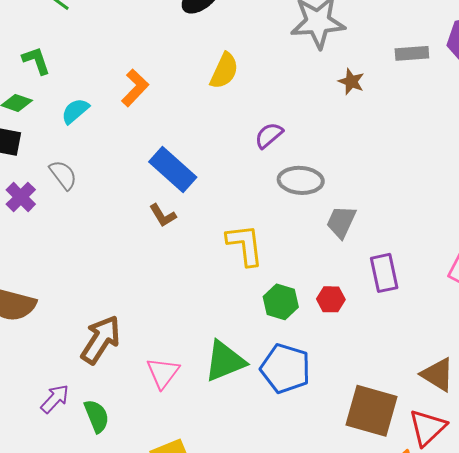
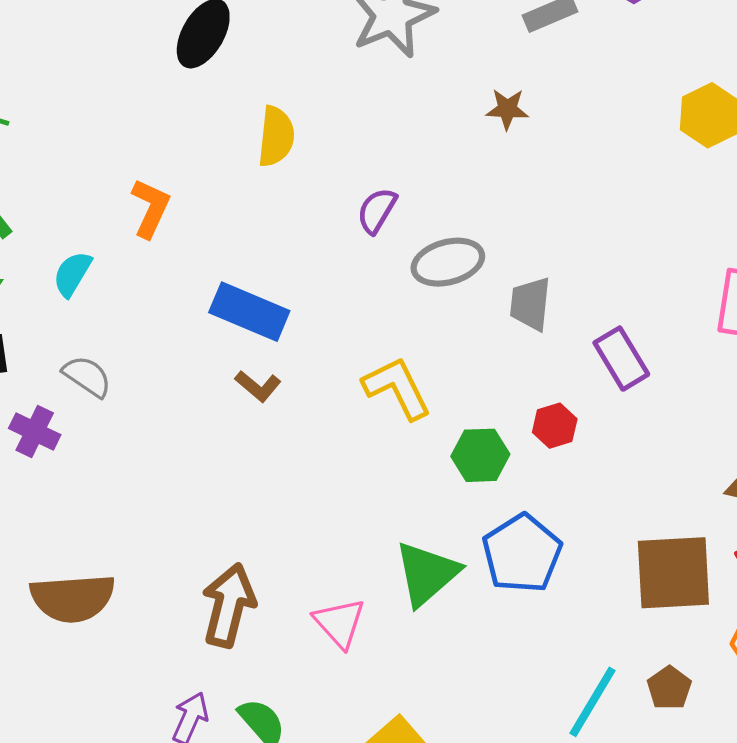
brown star: (351, 82) -> (507, 109), moved
blue pentagon: (285, 369) -> (522, 553), turned -30

